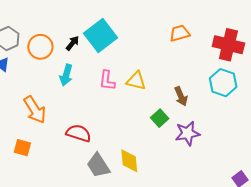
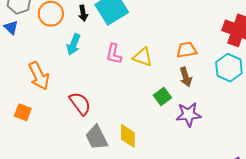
orange trapezoid: (180, 33) -> (187, 50), moved
black arrow: (72, 43) -> (83, 13), turned 126
red semicircle: (79, 133) -> (80, 104), turned 30

